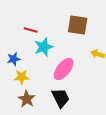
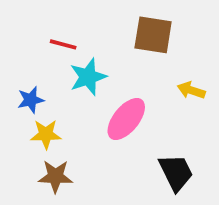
black trapezoid: (61, 98) -> (176, 173), moved
brown star: (27, 99) -> (55, 176), turned -30

